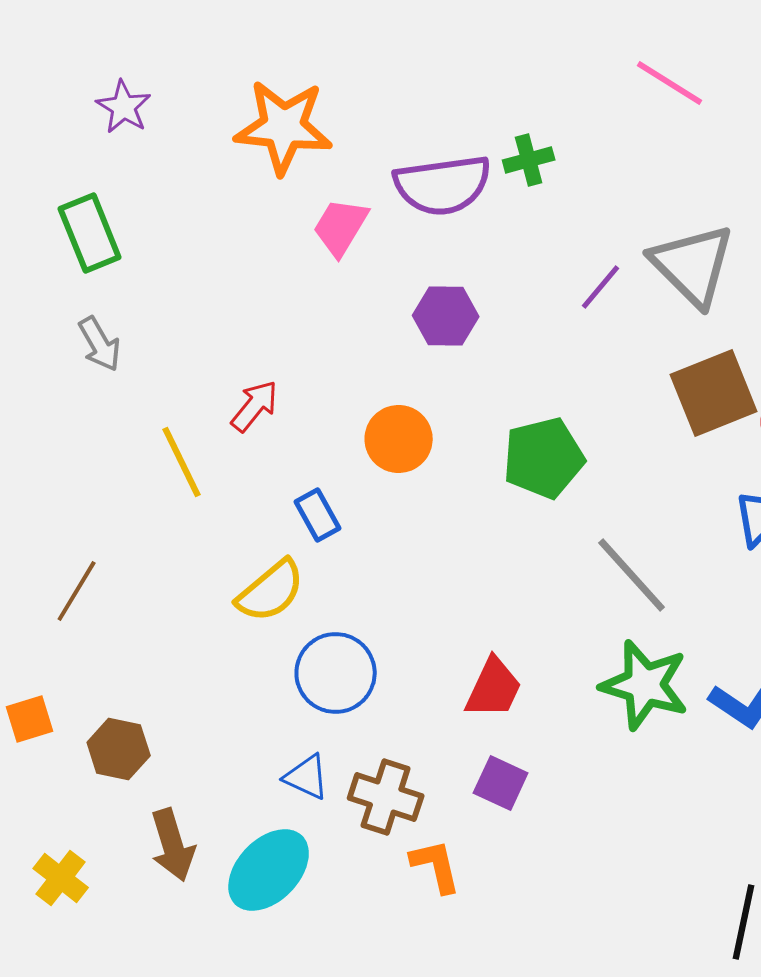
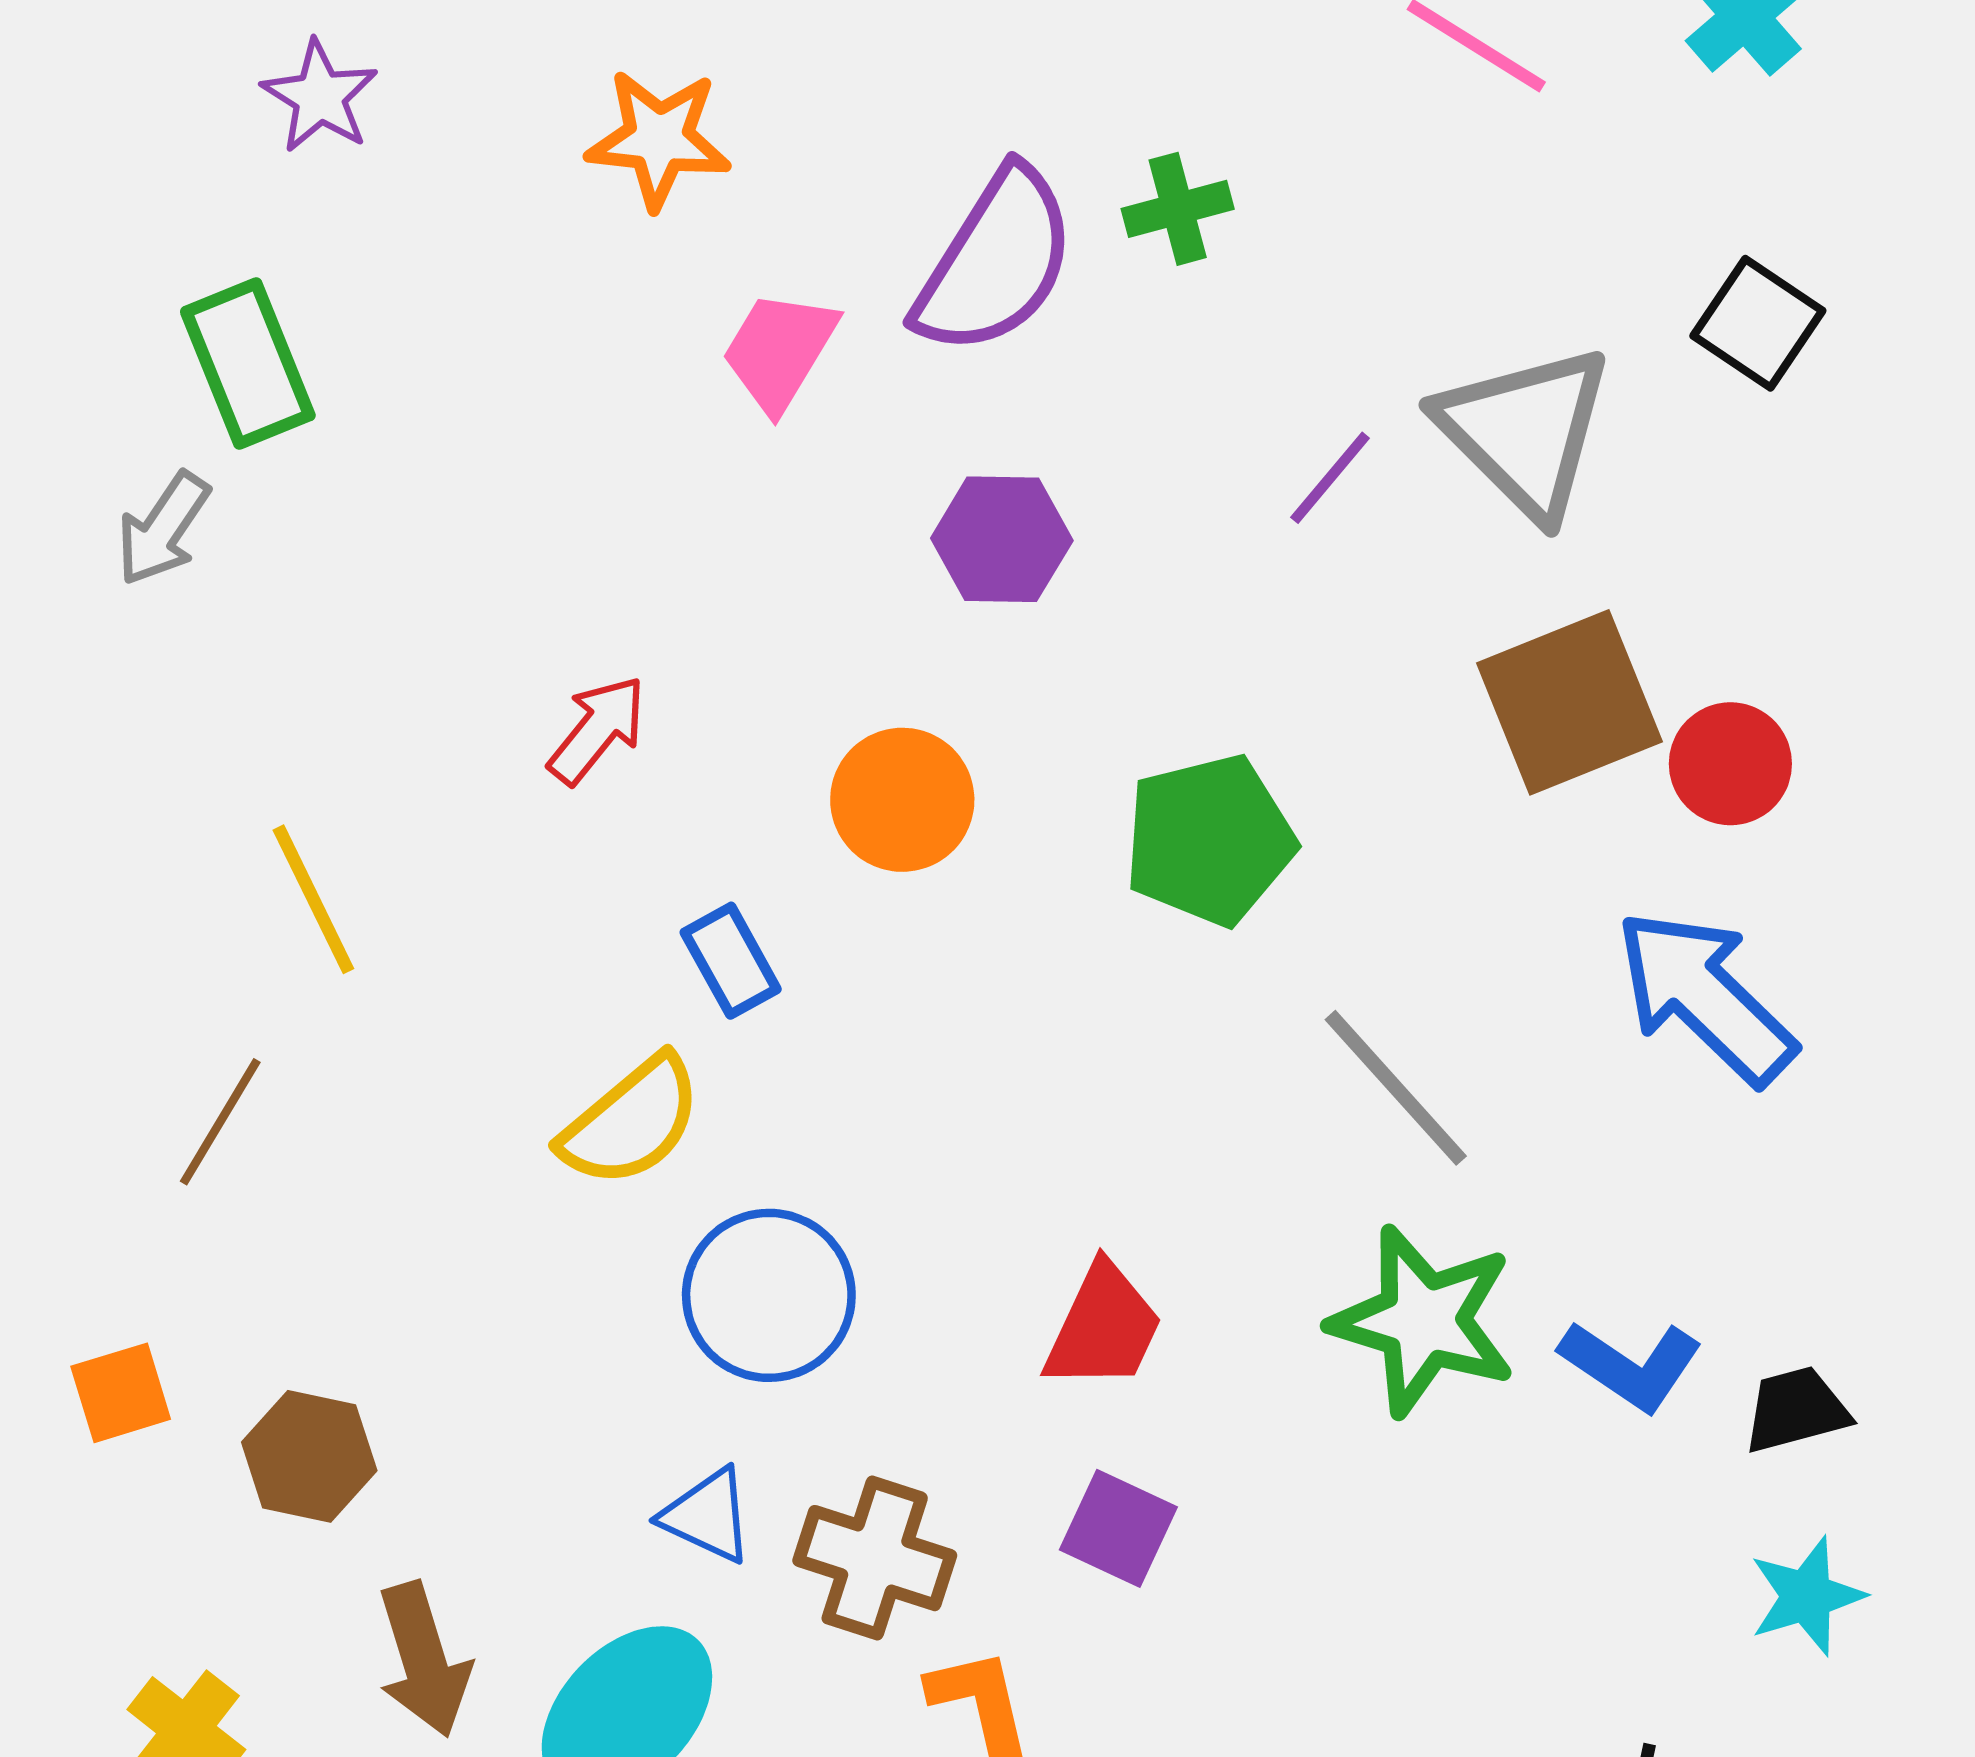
orange star: (284, 127) -> (659, 139), size x0.7
purple semicircle: (443, 185) -> (995, 262), turned -50
gray arrow: (100, 344) -> (163, 529), moved, turned 64
yellow line: (182, 462) -> (313, 899), moved

